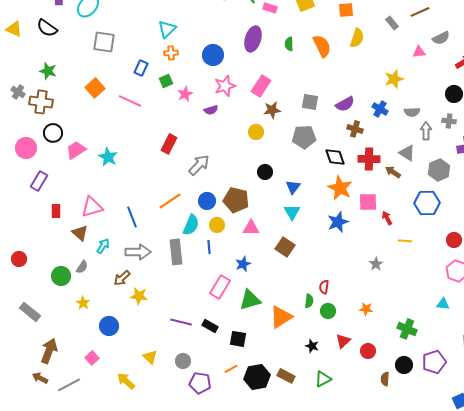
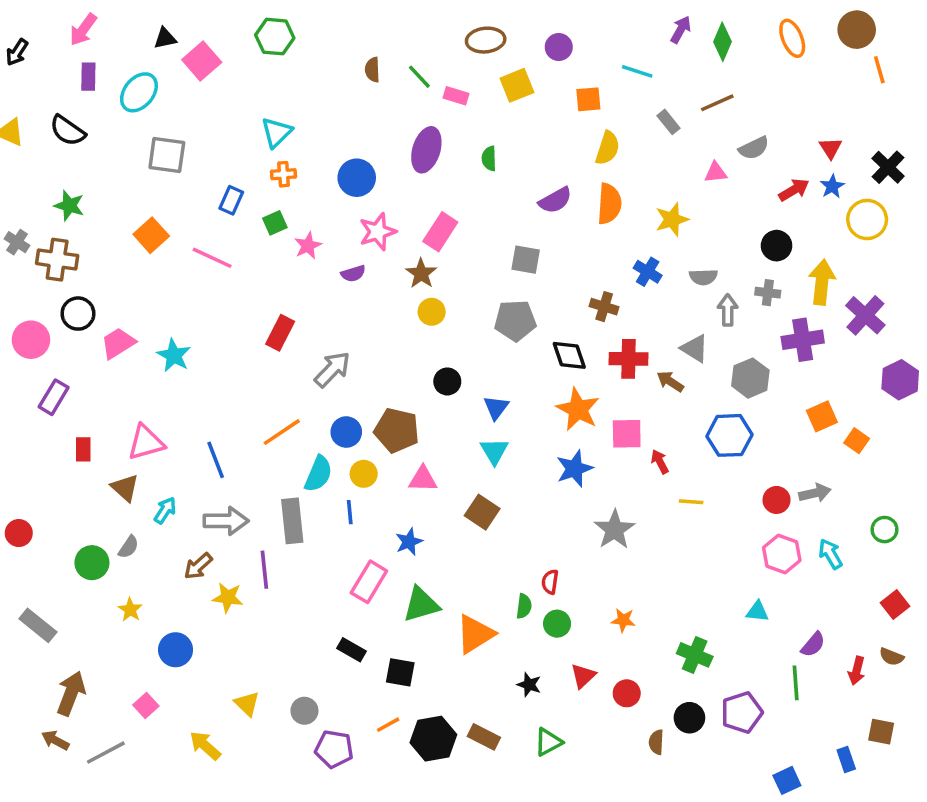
orange semicircle: (322, 46) -> (609, 204), moved, turned 30
purple semicircle: (345, 104) -> (555, 200), moved
brown star: (272, 110) -> (421, 273), moved, turned -30
gray star: (376, 264) -> (615, 530), moved, size x1.6
purple line: (181, 322) -> (264, 570), moved, turned 70

